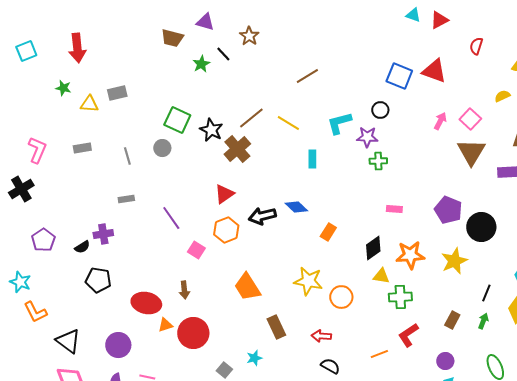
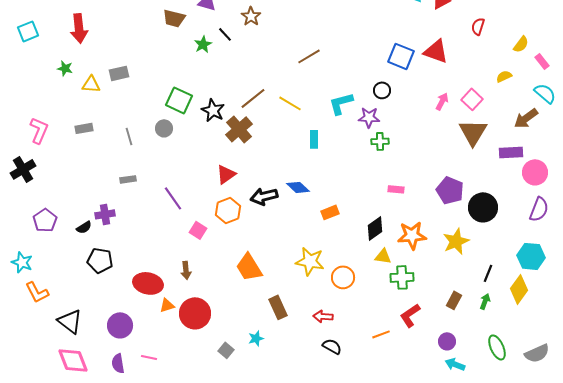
orange rectangle: (328, 232) -> (330, 212), turned 36

